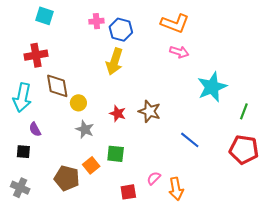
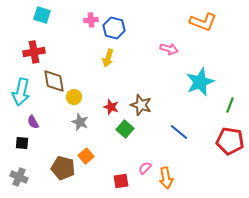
orange L-shape: (175, 23) -> (203, 22), moved
yellow arrow: (115, 62) -> (108, 58), size x0.7
green square: (116, 154) -> (125, 129), moved, turned 36

